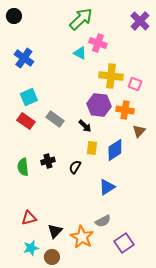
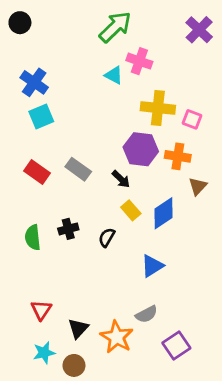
cyan square: (29, 97) -> (41, 117), moved
yellow rectangle: (92, 148) -> (131, 210), turned -48
red triangle: (29, 218) -> (41, 310), turned -42

